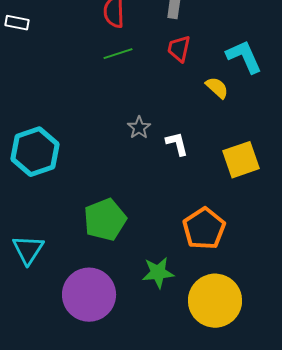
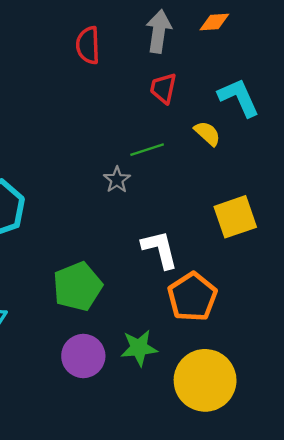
green line: (118, 54) -> (147, 150), moved
white L-shape: (177, 144) -> (160, 249), moved, size x1.4
purple circle: (89, 295) -> (83, 356), moved, size x0.7

